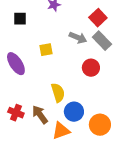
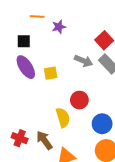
purple ellipse: (16, 64) -> (26, 67), moved
red circle: (91, 68) -> (79, 100), moved
blue circle: (74, 112) -> (102, 124), moved

